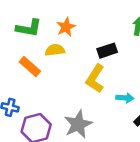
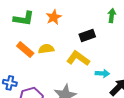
yellow semicircle: (55, 50) -> (46, 49), moved
yellow L-shape: (95, 79) -> (78, 58), turned 95

